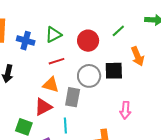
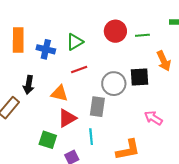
green line: (118, 31) -> (142, 35), turned 40
red circle: (88, 41) -> (115, 31), moved
orange triangle: (51, 85) -> (59, 93), moved
pink arrow: (125, 110) -> (153, 118), turned 120

